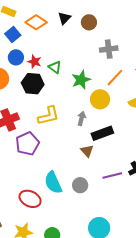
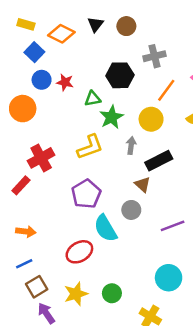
green triangle: (55, 67) -> (93, 99), moved, turned -40
green star: (81, 80) -> (112, 117), moved
black hexagon: (33, 84) -> (120, 75), moved
purple pentagon: (27, 144) -> (86, 194), moved
purple line: (112, 176) -> (173, 226), moved
gray circle: (80, 185) -> (131, 210), moved
red ellipse: (30, 199) -> (79, 252), turned -50

